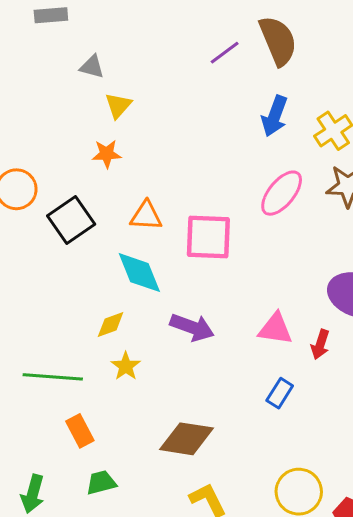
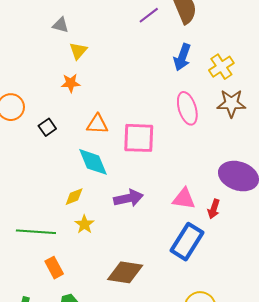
pink ellipse: (282, 193) -> (187, 108), turned -56
black square: (71, 220) -> (47, 127), size x0.6
purple arrow: (192, 327) -> (128, 198), turned -32
blue rectangle: (280, 393) -> (187, 242), size x1.8

